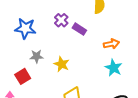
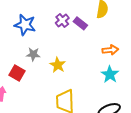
purple rectangle: (79, 29) -> (80, 23), moved
red square: (23, 76) -> (17, 73), turned -35

